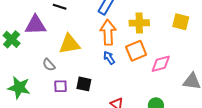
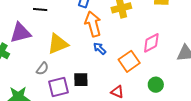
orange square: (136, 51) -> (129, 61), moved
gray semicircle: (49, 65) -> (42, 69), turned -88
purple square: (60, 86) -> (58, 87), size x1.5

